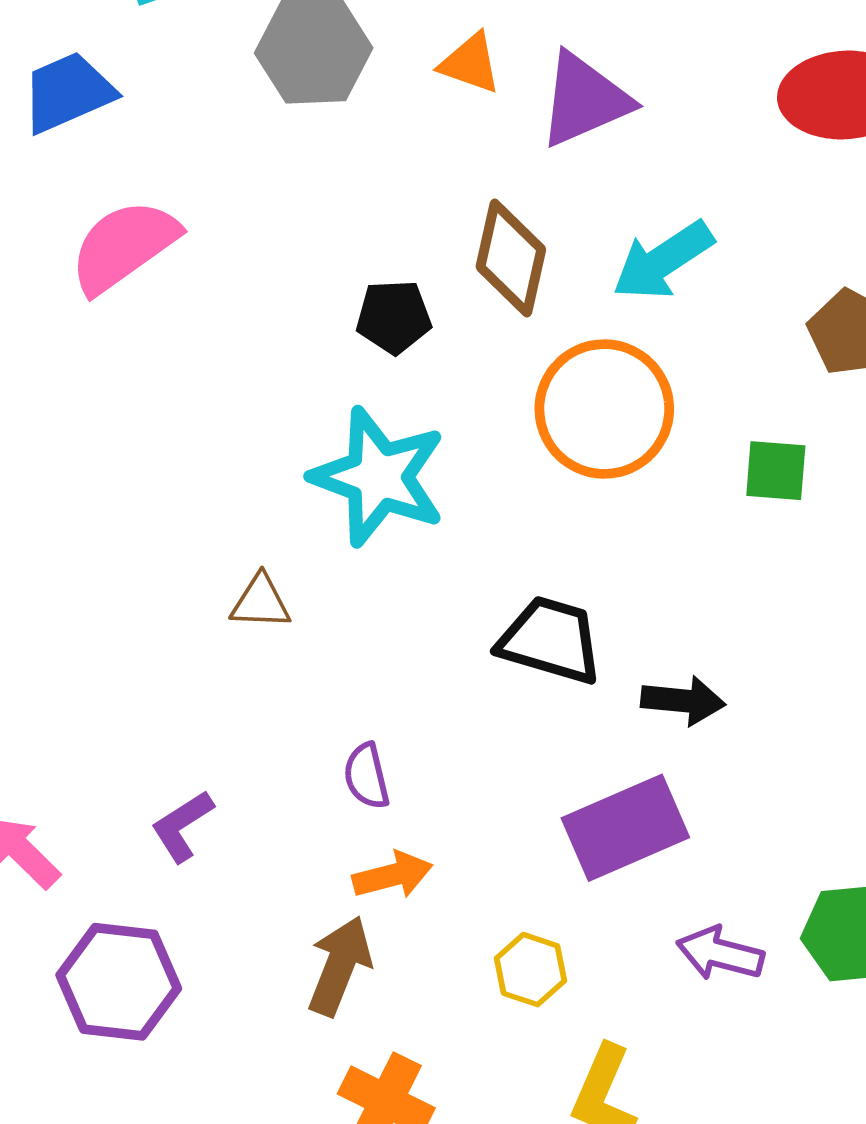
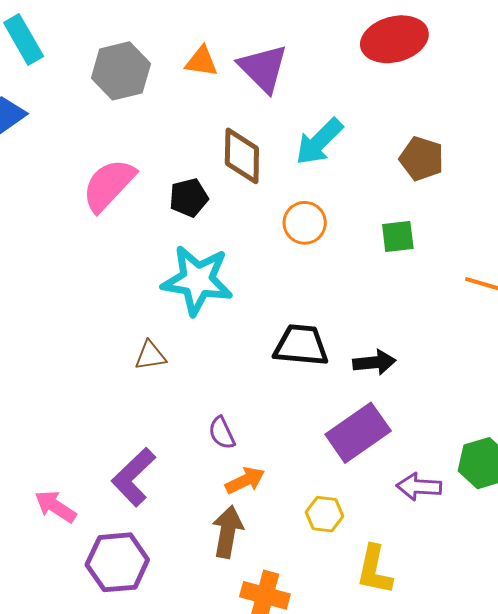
purple triangle: (584, 100) -> (263, 68), turned -40
pink semicircle: (124, 246) -> (109, 185), moved
orange circle: (604, 409) -> (305, 223), size x0.6
purple L-shape: (182, 826) -> (134, 477), size x1.5

